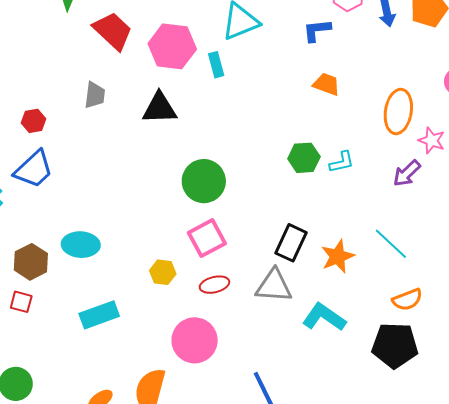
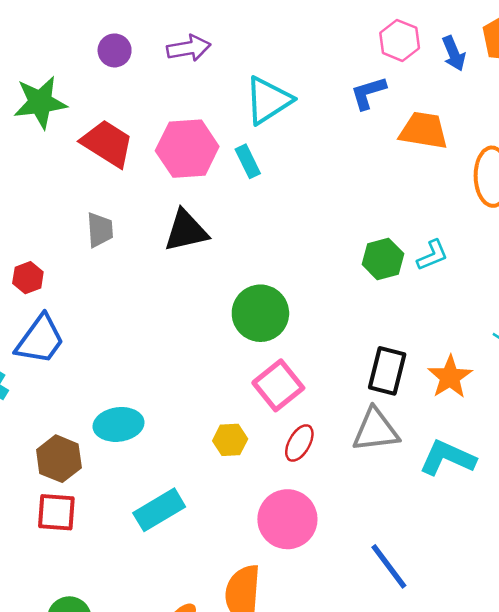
orange trapezoid: (326, 84) -> (424, 131), moved, size x1.4
red ellipse: (214, 285) -> (299, 443), turned -36
red square: (21, 302) -> (56, 512), size x1.4

